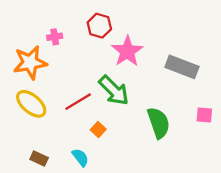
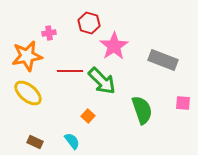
red line: (78, 102) -> (70, 71), moved, turned 30

